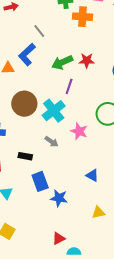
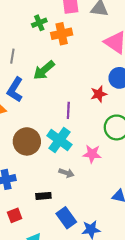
gray line: (39, 31) -> (12, 56), moved, turned 64
red star: (87, 61) -> (99, 94), moved
green arrow: (62, 62) -> (44, 70), moved

